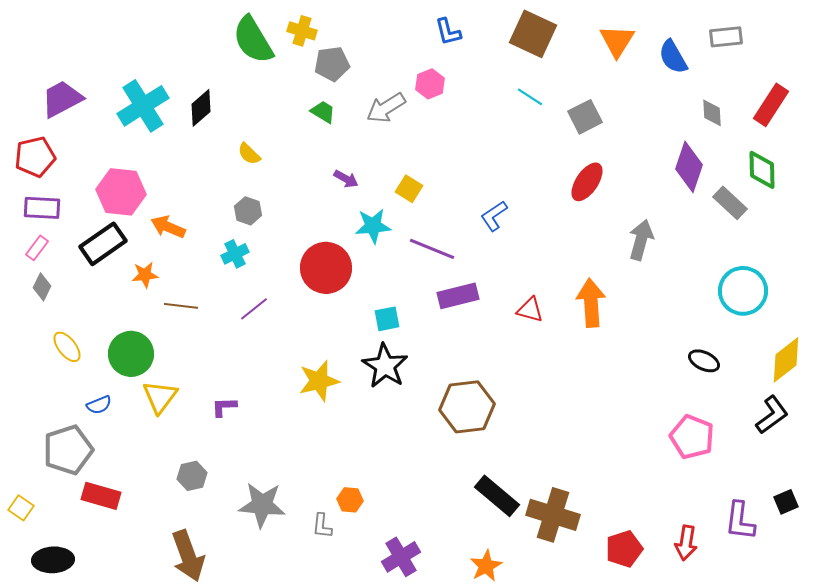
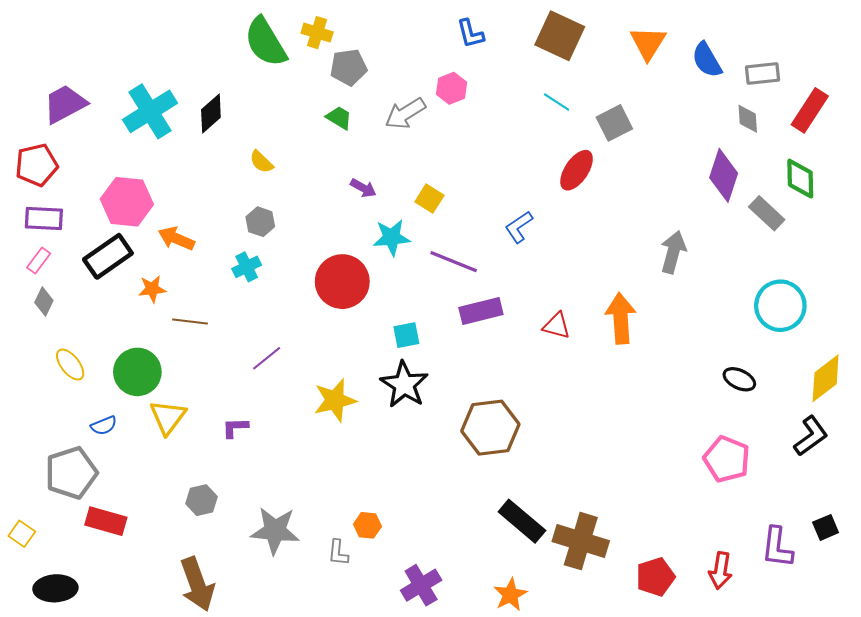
gray rectangle: (726, 37) -> (762, 74), moved
red ellipse: (587, 182) -> (577, 170), moved
purple line: (254, 309) -> (267, 358), moved

